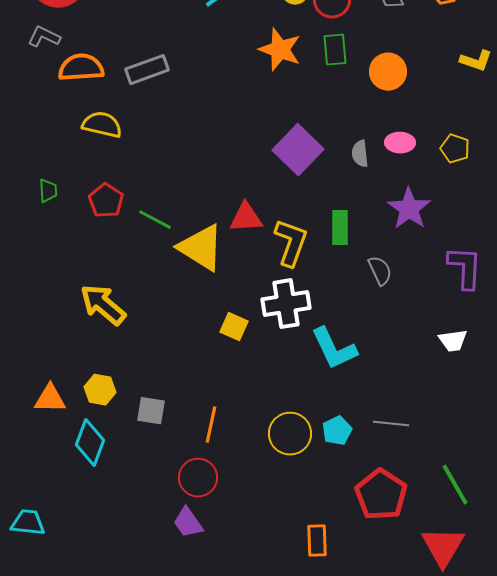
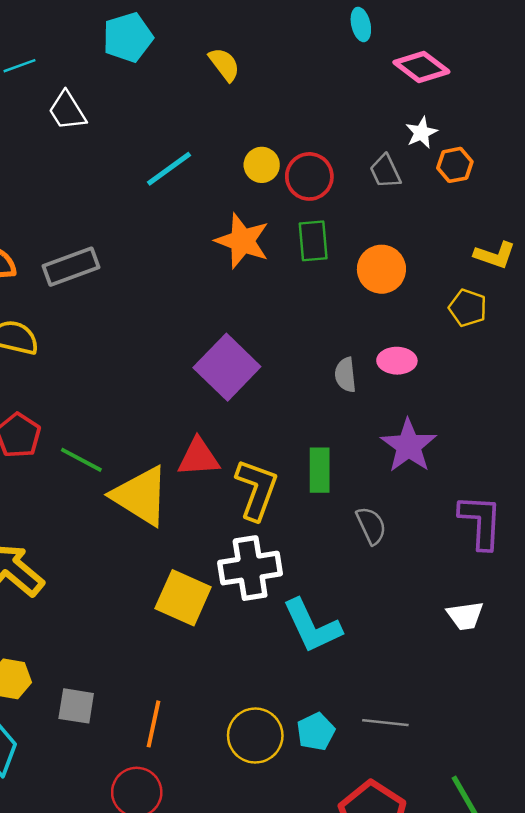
yellow pentagon: (455, 149) -> (468, 308), moved
purple square: (298, 150) -> (227, 367), moved
yellow square: (234, 327) -> (183, 598), size x1.5

